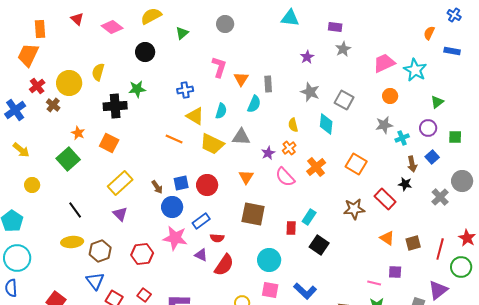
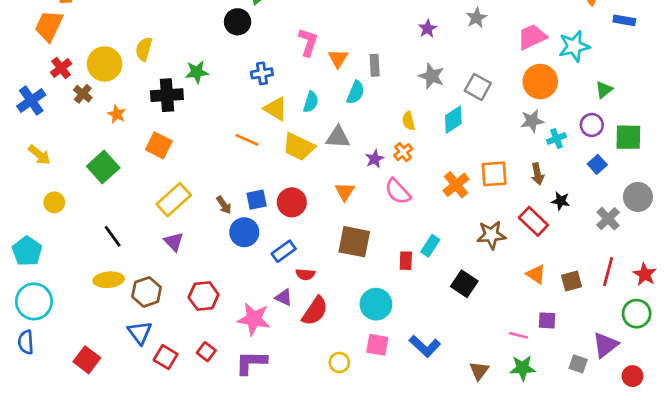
black circle: (145, 52) -> (238, 22), moved
cyan star: (415, 70) -> (574, 46), turned 30
orange circle: (390, 96) -> (540, 82), size x1.6
cyan diamond: (326, 124) -> (453, 120), turned 50
orange star: (78, 133) -> (117, 114), moved
green square: (455, 137) -> (628, 137), size x1.5
orange square: (356, 164) -> (494, 174), turned -35
brown arrow: (412, 164) -> (537, 174), moved
orange cross: (316, 167) -> (456, 185), moved
pink star: (175, 238) -> (254, 319), moved
black square: (319, 245) -> (464, 284), moved
red line: (440, 249) -> (608, 272), moved

